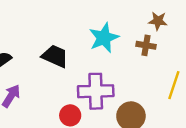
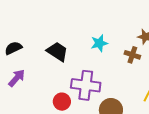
cyan star: (104, 38) -> (99, 43), size x0.7

